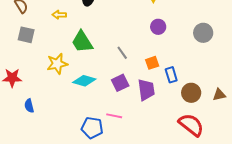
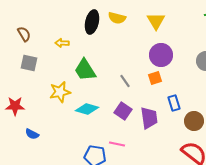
purple circle: (158, 27) -> (161, 55), size x1.5
orange square: (152, 63) -> (155, 78), moved
purple square: (120, 83) -> (123, 111), turned -30
blue semicircle: (29, 106) -> (32, 134), turned -48

